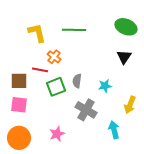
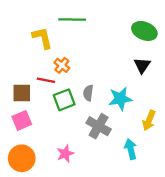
green line: (74, 30) -> (72, 20), moved
cyan star: (105, 86) -> (120, 99), size x1.5
pink square: (19, 105) -> (22, 120), turned -30

